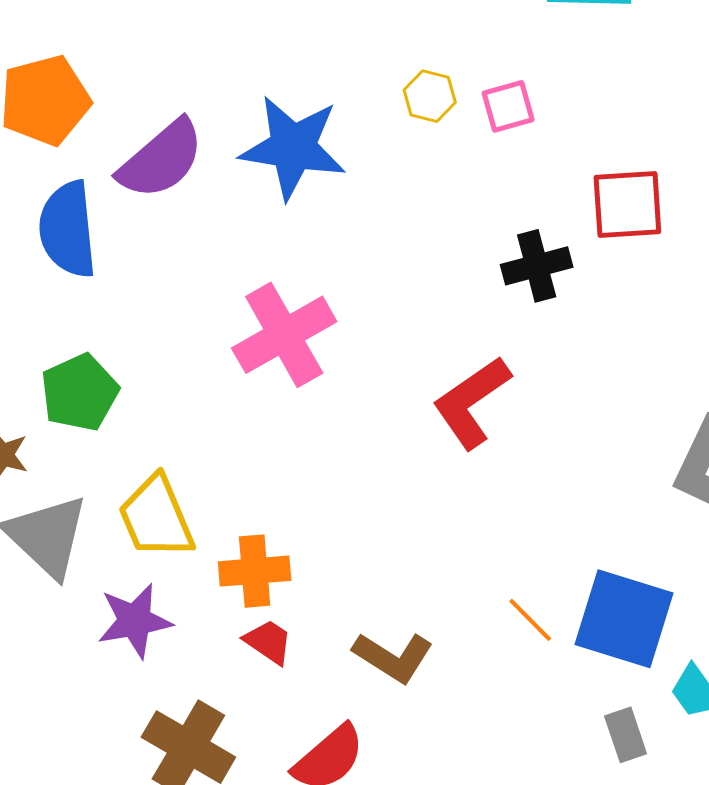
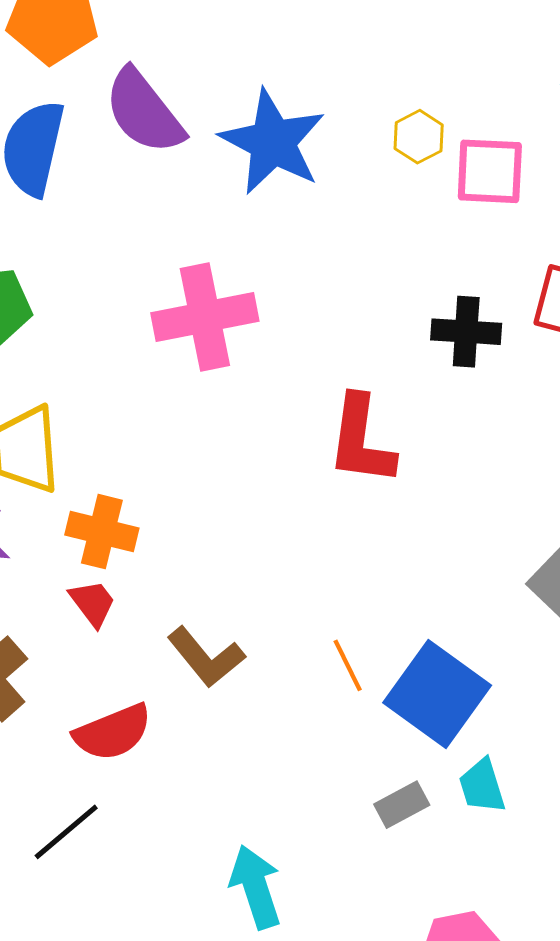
pink square: (508, 106) -> (490, 171), size x1.4
purple semicircle: (161, 159) -> (144, 112), turned 74
red L-shape: (472, 402) -> (361, 440), turned -66
gray rectangle: (626, 735) -> (402, 805), turned 62

